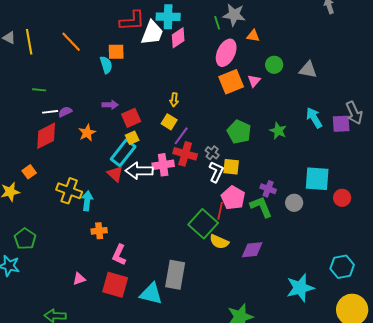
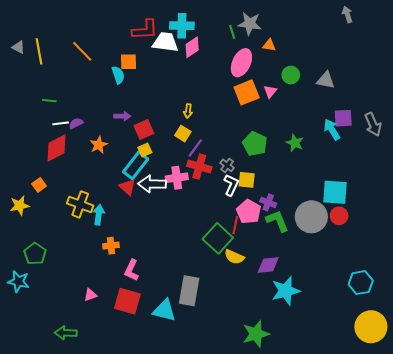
white trapezoid: (152, 33) -> (165, 42), turned -104
purple square: (341, 124) -> (343, 118), moved
purple cross: (268, 189) -> (268, 202), moved
red circle: (342, 198) -> (339, 216), moved
gray circle: (294, 203) -> (311, 217), size x1.8
cyan star: (300, 288) -> (286, 291), moved

